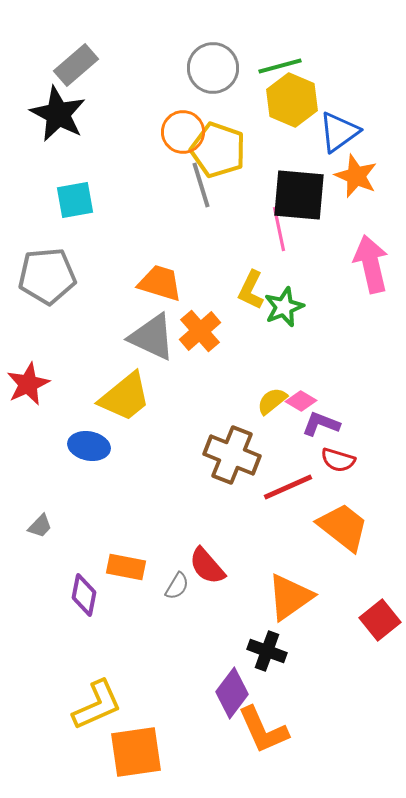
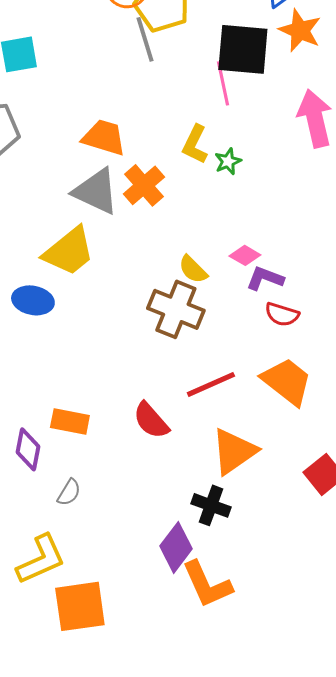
green star: (284, 307) -> (228, 161), size x0.7
yellow semicircle: (272, 401) -> (193, 269), moved, turned -96
red line: (288, 487) -> (211, 384), moved
gray semicircle: (177, 586) -> (69, 492), moved

